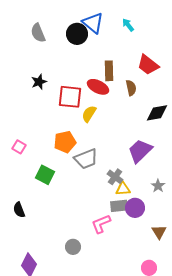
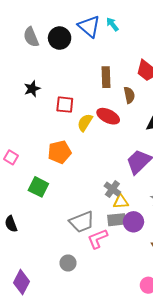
cyan arrow: (128, 25) -> (112, 24), moved
black circle: (77, 34) -> (60, 38), moved
red ellipse: (98, 87) -> (108, 116), moved
red square: (70, 97) -> (65, 105), size x0.7
gray trapezoid: (86, 159) -> (82, 222), moved

